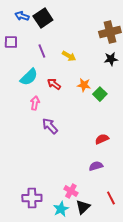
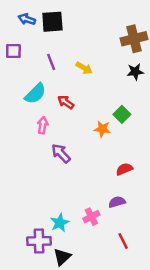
black square: (43, 18) -> (52, 22), turned 30
orange star: (84, 85) -> (102, 129), moved
pink cross: (71, 191) -> (91, 217), moved, turned 32
red line: (111, 198) -> (123, 241), moved
black triangle: (83, 207) -> (62, 257), moved
cyan star: (61, 209) -> (60, 223), moved

